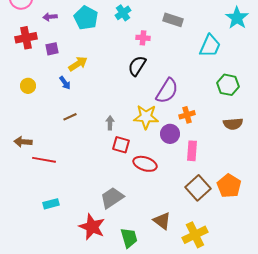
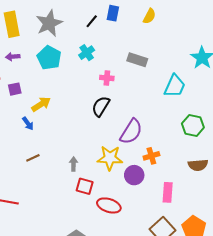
pink rectangle: (192, 151) -> (168, 192), moved

